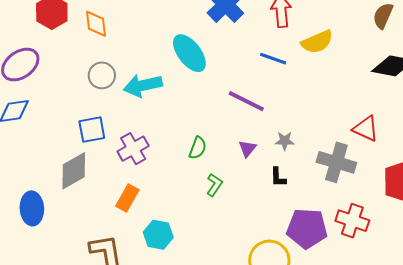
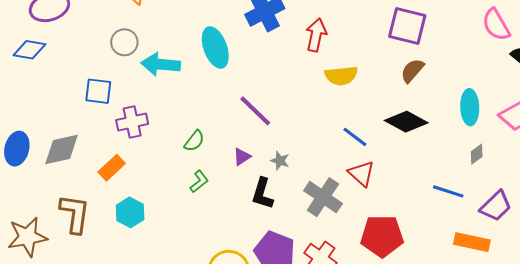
blue line: (273, 59) -> (355, 137), moved
gray diamond: (74, 171) -> (62, 150), moved
black L-shape: (278, 177) -> (262, 194), size x1.5

